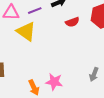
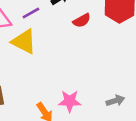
gray arrow: (94, 74) -> (115, 101), moved, turned -120

